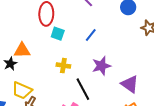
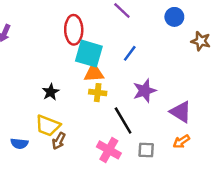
cyan square: (58, 34) -> (89, 54), size x1.6
orange triangle: (22, 50) -> (94, 73), moved
black star: (10, 64) -> (51, 92), moved

